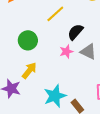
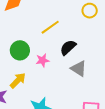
pink star: (66, 51) -> (43, 60), moved

